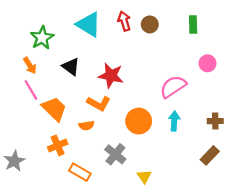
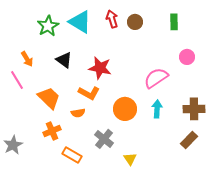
green star: (42, 38) -> (48, 26), moved
pink line: (31, 90) -> (17, 80), moved
brown cross: (215, 121) -> (194, 109), size x1.5

